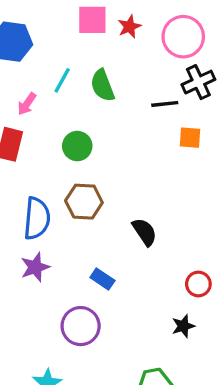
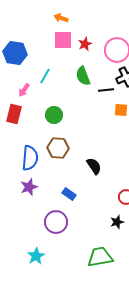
green semicircle: (102, 85) -> (83, 76), moved

